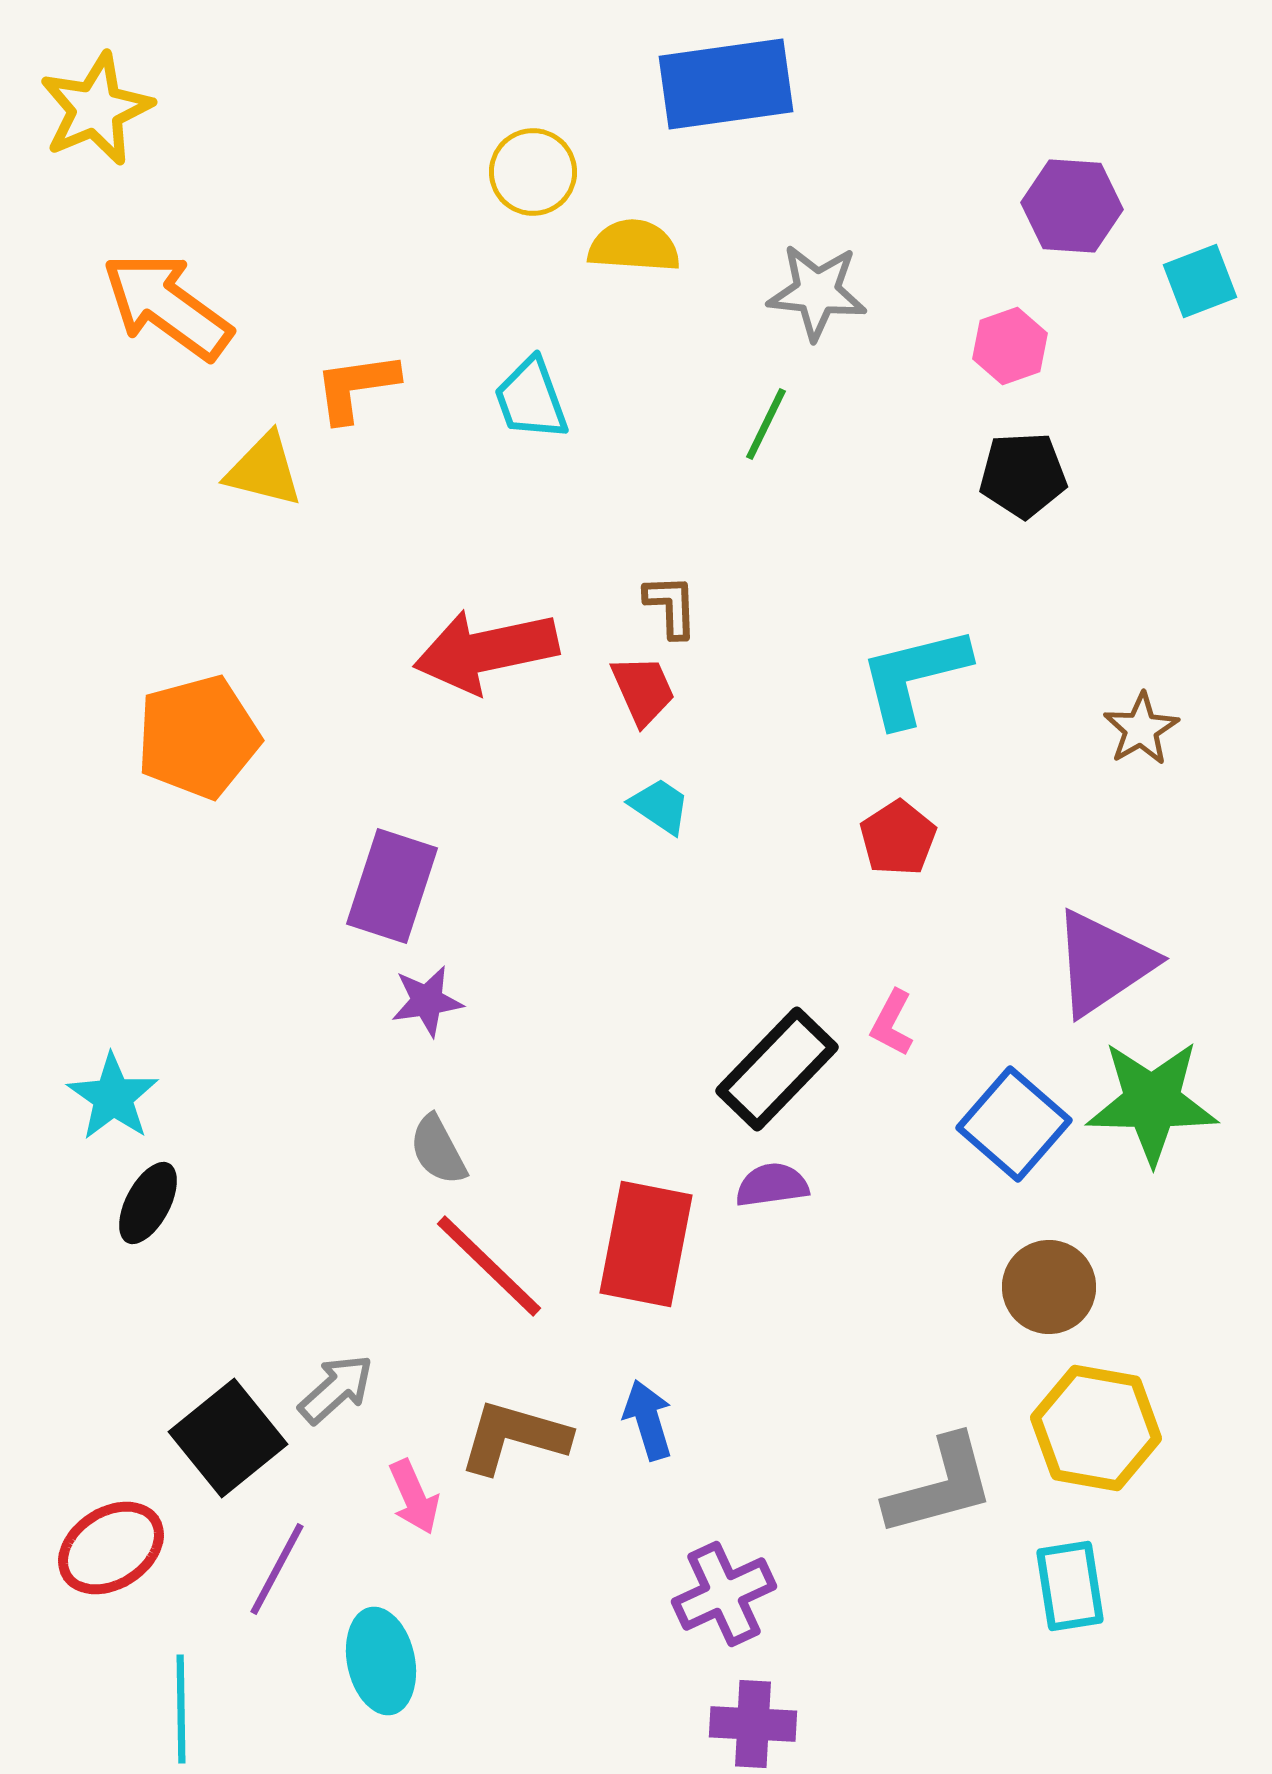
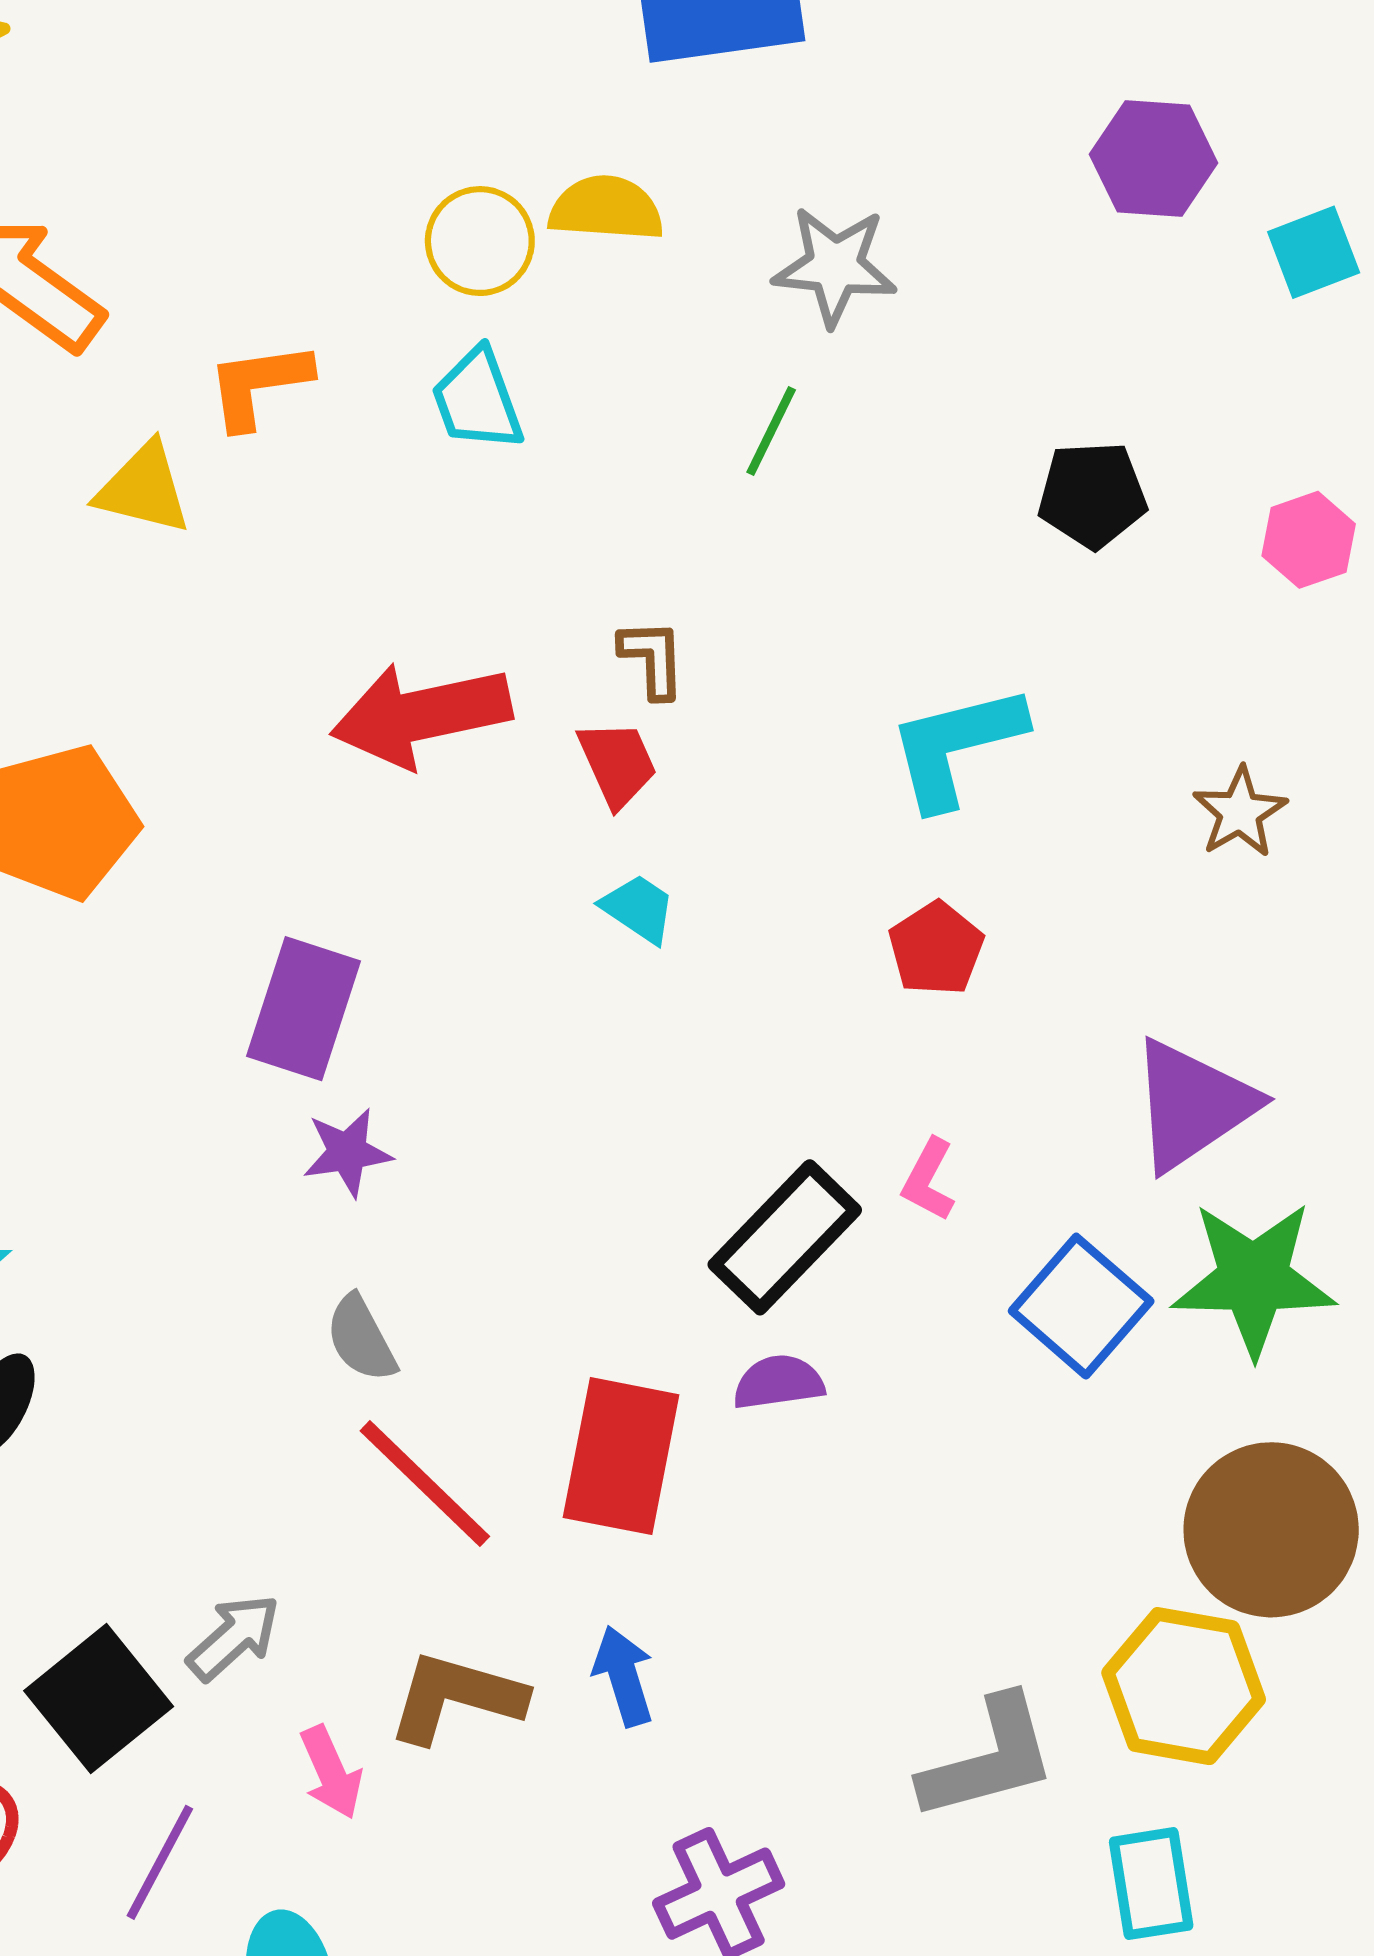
yellow circle: (533, 172) -> (480, 241), moved
pink hexagon: (1010, 346) -> (1309, 540), moved
brown circle: (1049, 1287) -> (1271, 1530), moved, size x1.5

